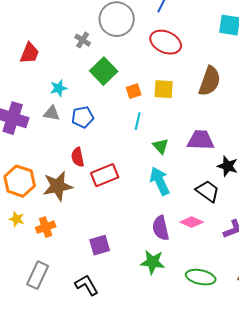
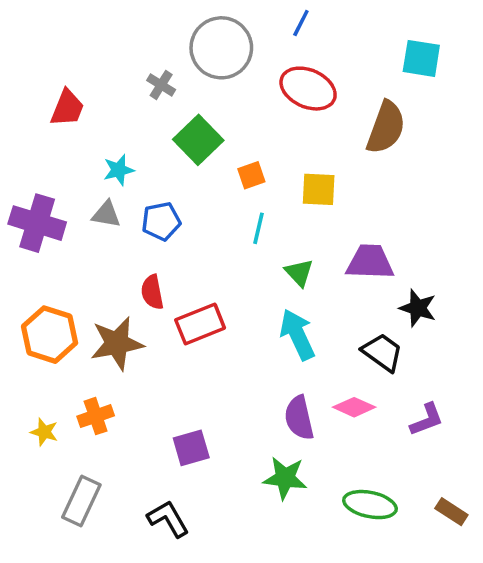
brown semicircle: (210, 81) -> (386, 127), moved
yellow square: (164, 89) -> (319, 189), moved
yellow star: (17, 219) -> (44, 432), moved

